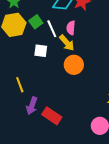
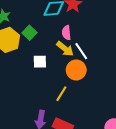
white line: (52, 29) -> (81, 51), moved
yellow line: (20, 85) -> (61, 94), moved, turned 63

